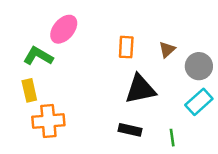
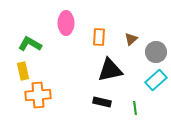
pink ellipse: (64, 29) -> (66, 23), moved, turned -40

